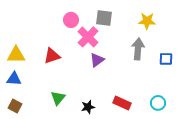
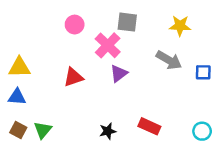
pink circle: (71, 20) -> (75, 25), moved
gray arrow: (138, 49) -> (169, 60), turned 115
red triangle: (52, 56) -> (73, 77), moved
green triangle: (58, 98) -> (43, 130), moved
cyan circle: (158, 103) -> (202, 131), moved

